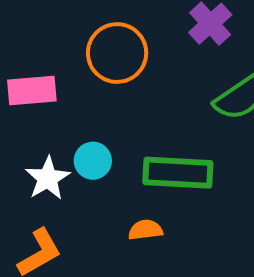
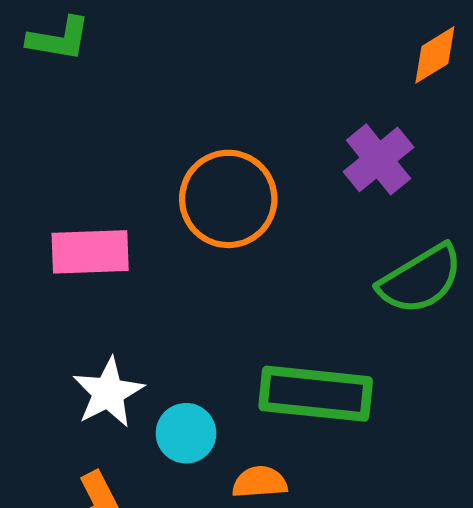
cyan circle: (93, 161) -> (186, 433), moved

